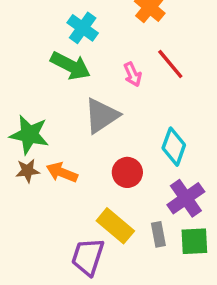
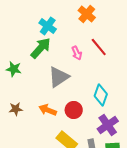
green arrow: (71, 66) -> (41, 48), turned -75
green star: (29, 135) -> (14, 69), moved, size x0.7
orange arrow: (62, 172) -> (48, 110), moved

